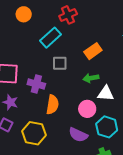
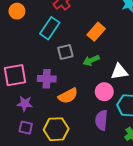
green arrow: (91, 78) -> (91, 60), moved
orange semicircle: (52, 105) -> (68, 96), turned 66
purple semicircle: (78, 135) -> (101, 120), turned 84

